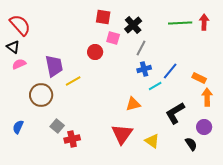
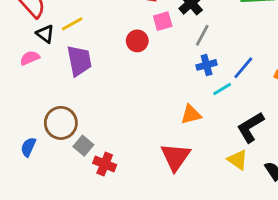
pink square: (113, 38) -> (163, 21), turned -32
black triangle: (13, 47) -> (45, 34), moved
yellow line: (73, 81) -> (72, 24), moved
brown circle: (41, 95) -> (61, 123), moved
red cross: (72, 139) -> (105, 164), turned 35
yellow triangle: (152, 141) -> (238, 160), moved

